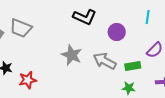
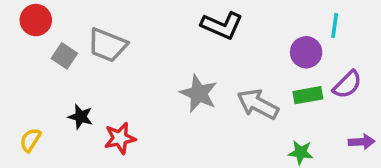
purple circle: (117, 32) -> (306, 52), moved
green rectangle: (133, 66) -> (308, 95), moved

